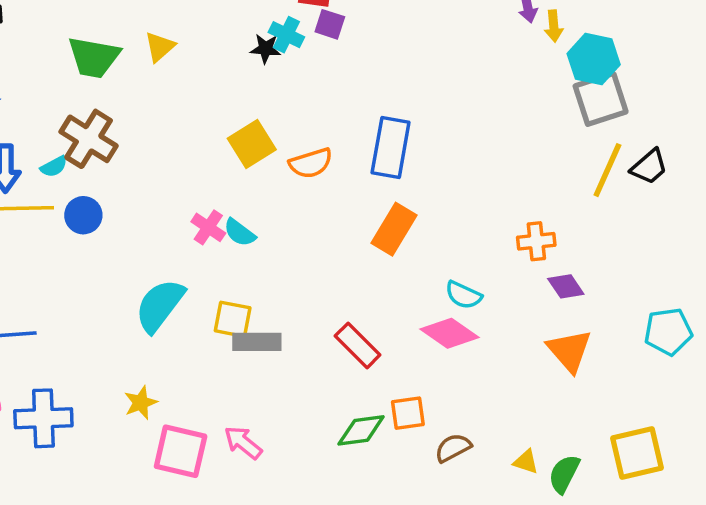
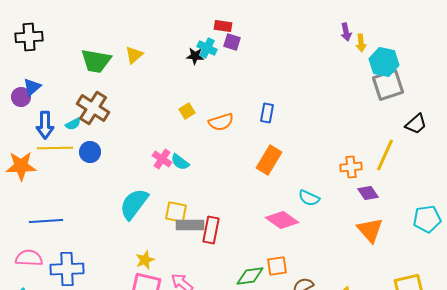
yellow square: (252, 144) -> (187, 111), size x0.6
blue rectangle: (391, 148) -> (267, 113), size x0.6
yellow line: (607, 170) -> (385, 155), moved
pink diamond: (450, 333) -> (282, 220), moved
red rectangle: (358, 345) -> (211, 230), moved, turned 56
yellow star: (141, 403) -> (145, 260), moved

